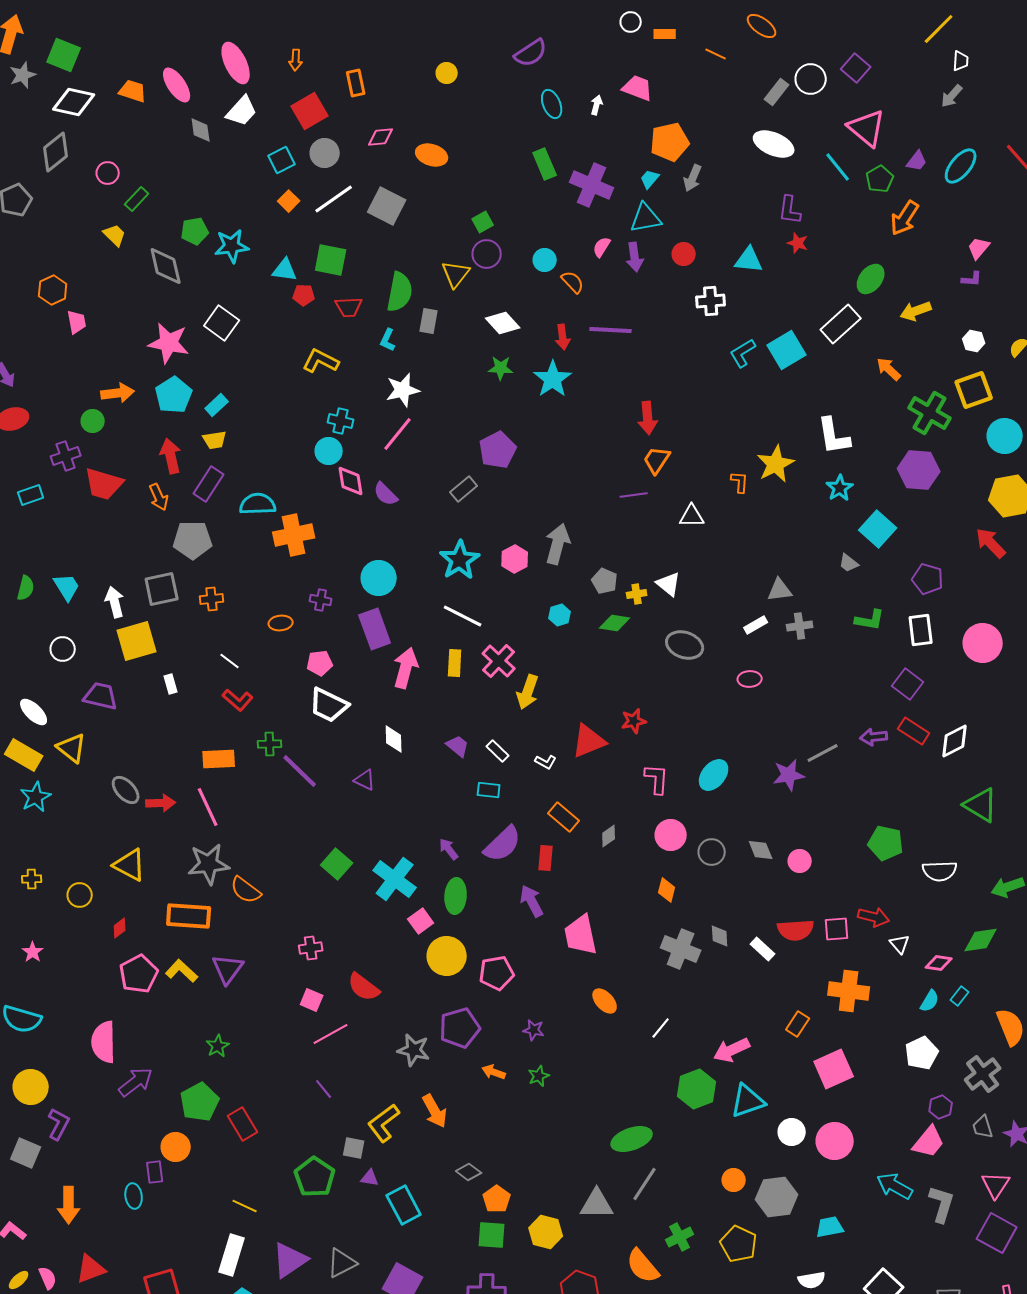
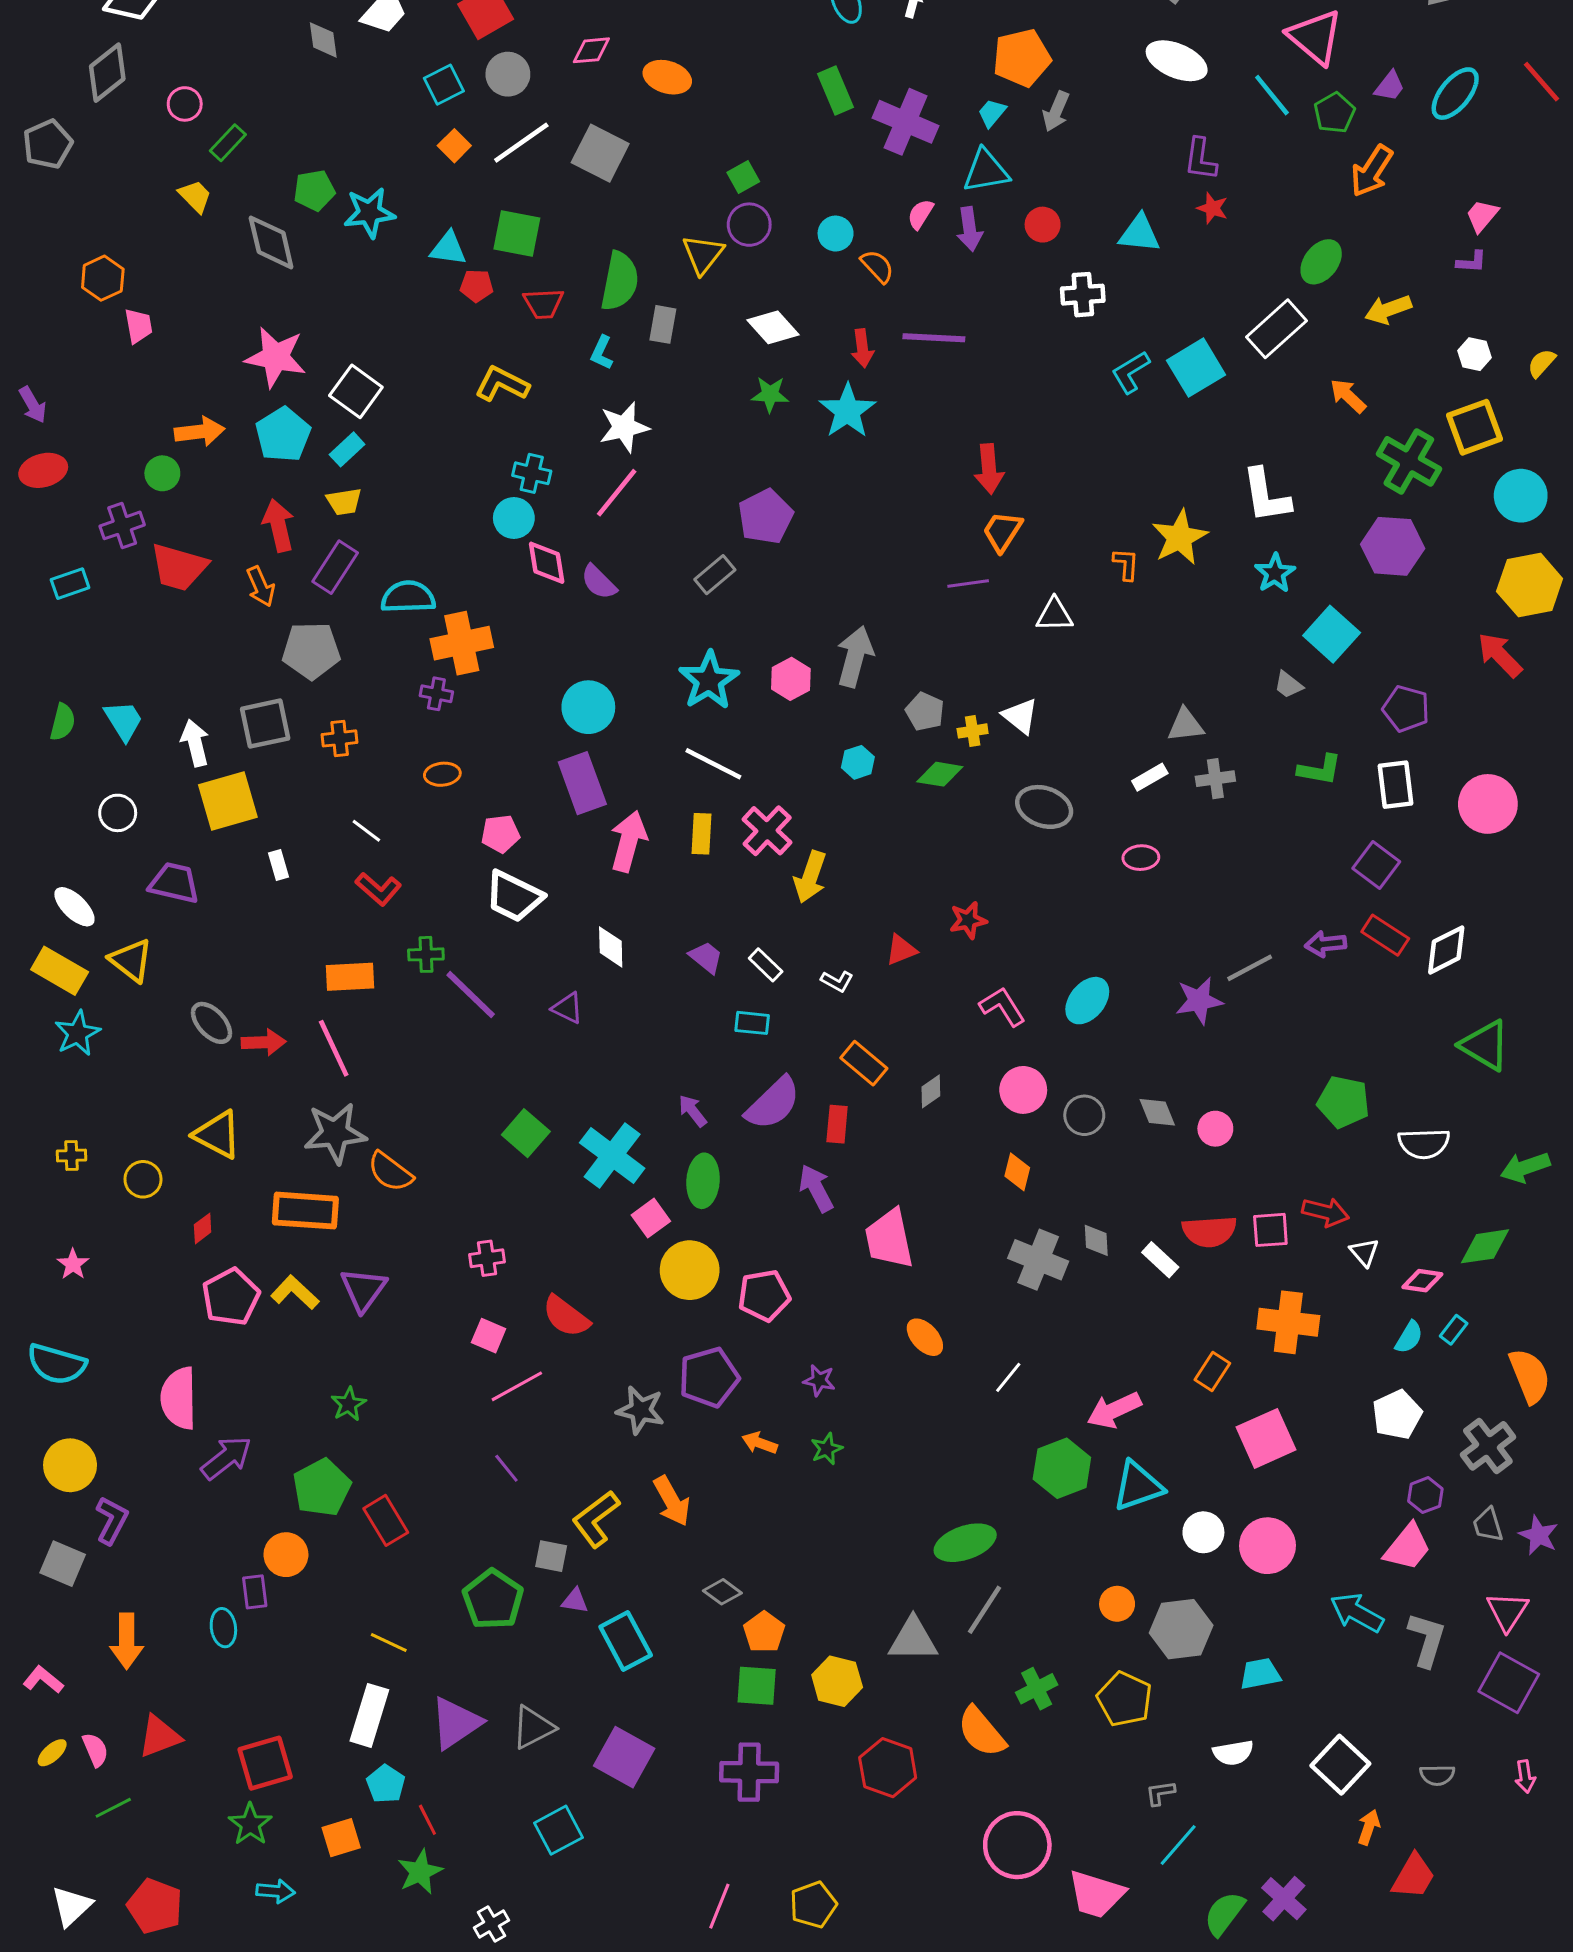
white square: (222, 323) -> (356, 391), moved
purple cross: (321, 600) -> (436, 694), moved
red triangle: (589, 741) -> (901, 950), size x0.6
pink L-shape: (657, 779) -> (1002, 1007), turned -36

